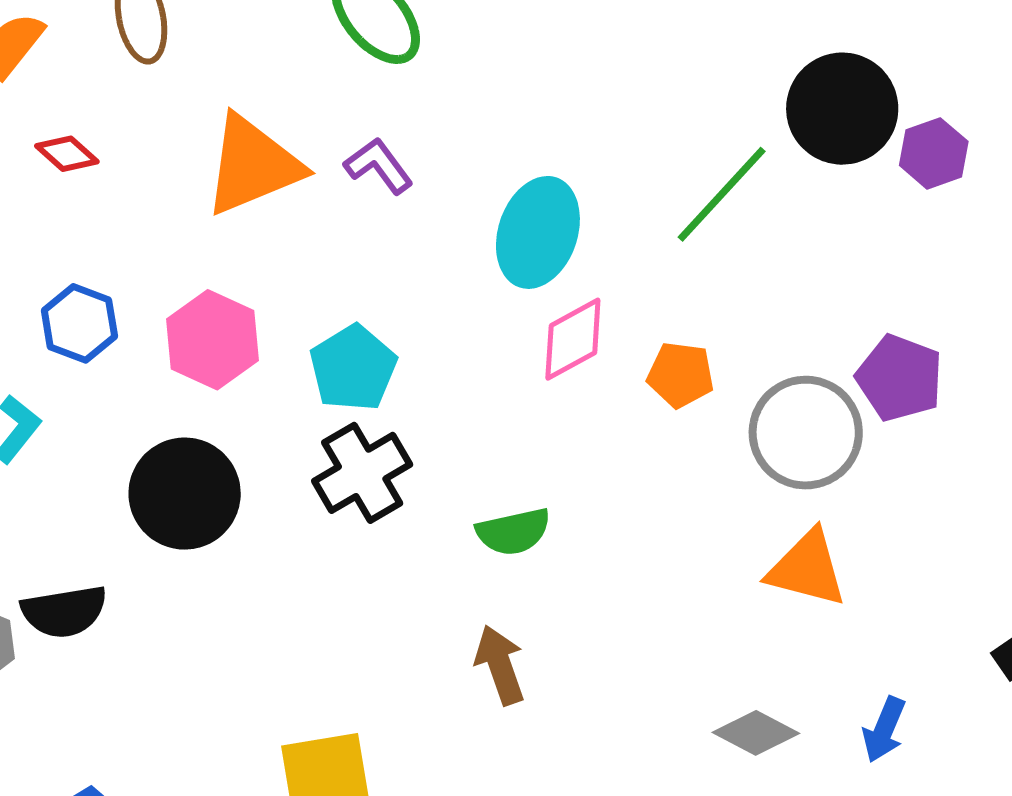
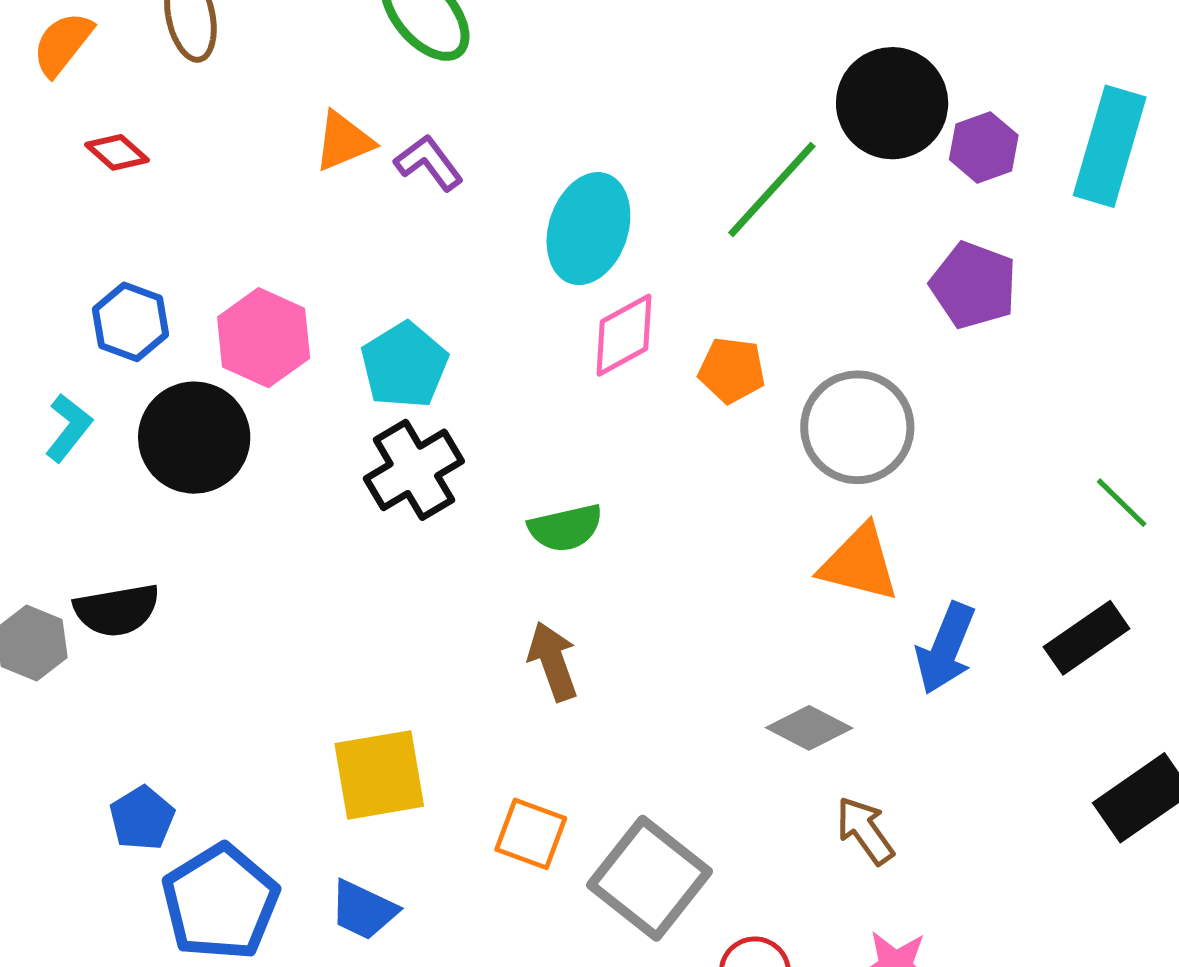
orange triangle: (253, 165) -> (344, 141), moved, size x0.6
purple pentagon: (900, 378) -> (974, 285), moved
black circle: (185, 494) -> (194, 438), moved
blue arrow: (884, 730) -> (946, 648), moved, size x1.4

